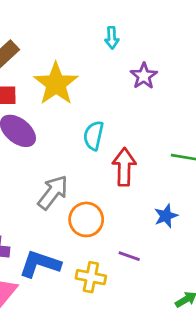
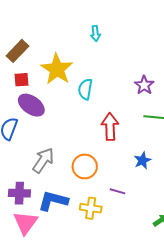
purple star: (144, 76) -> (144, 85), moved
cyan semicircle: (94, 136) -> (85, 89), moved
gray arrow: (53, 192) -> (43, 160), moved

